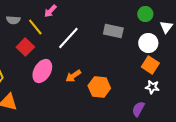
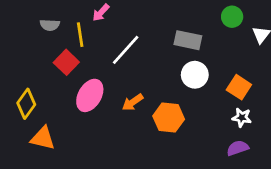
yellow line: (35, 27) -> (80, 35), turned 30
white circle: (148, 43) -> (195, 75), moved
purple semicircle: (138, 109) -> (238, 148), moved, turned 42

